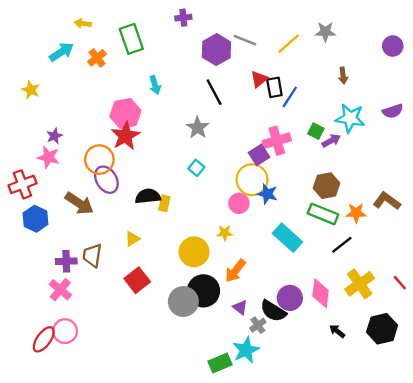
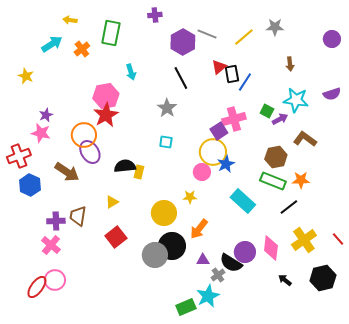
green rectangle: (131, 39) -> (111, 33), turned 30
cyan square: (196, 168) -> (166, 142), turned -32
blue star: (267, 194) -> (226, 164), turned 30
brown L-shape: (387, 201) -> (305, 139), moved
purple triangle: (240, 307) -> (203, 260), turned -40

